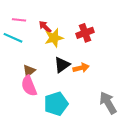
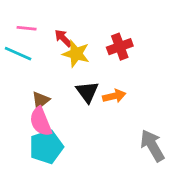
yellow star: (54, 38) -> (76, 54), turned 30
black triangle: (62, 65) -> (87, 92), turned -30
cyan pentagon: (56, 104) -> (46, 147), moved

